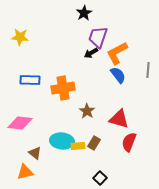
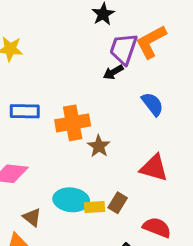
orange L-shape: (117, 53) -> (151, 42), moved
brown star: (87, 111) -> (99, 146), moved
red semicircle: (129, 142) -> (157, 227), moved, turned 90

